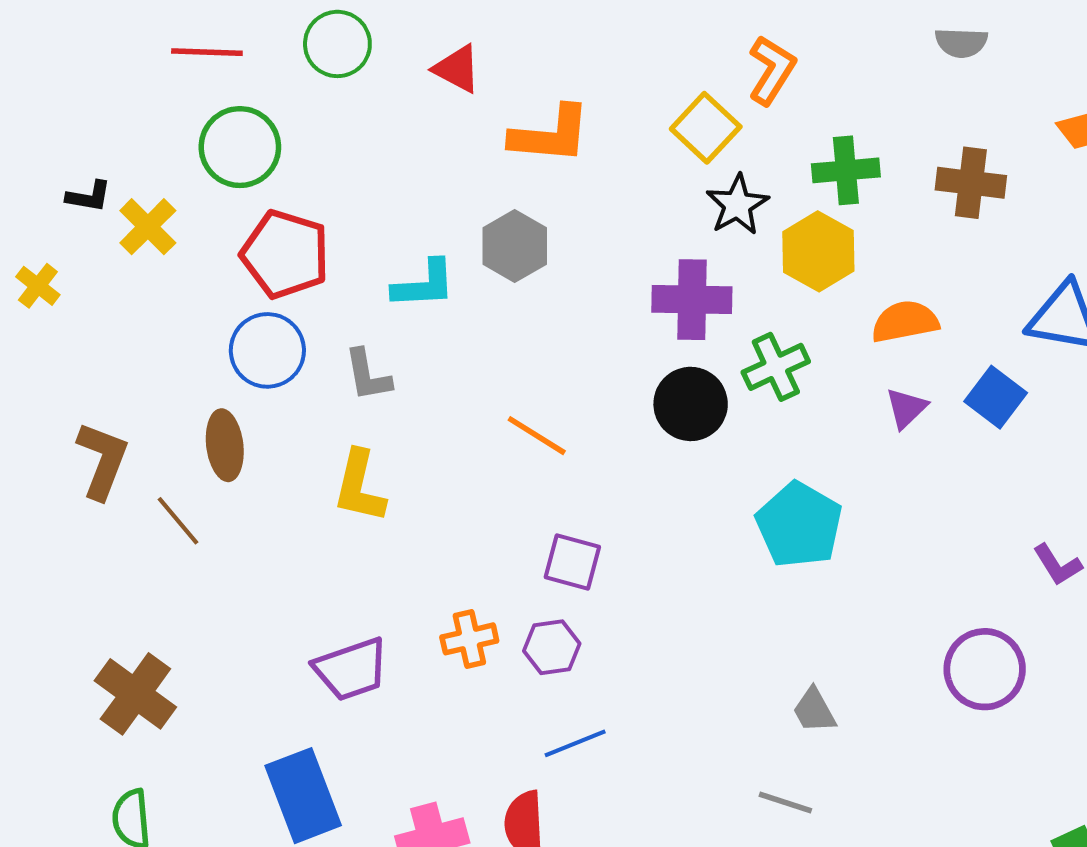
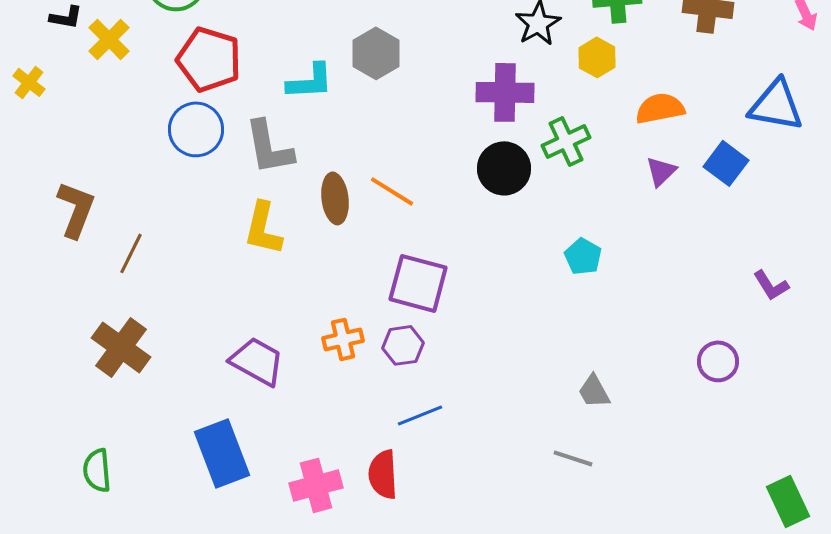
yellow hexagon: (818, 251) -> (597, 57), size x0.7
gray L-shape: (368, 375) -> (269, 147), size x1.4
brown ellipse: (225, 445) -> (335, 198), moved
brown line: (178, 521) -> (131, 253), turned 66
cyan pentagon: (799, 525) -> (583, 256), size x0.6
purple square: (572, 562) -> (418, 283), size x1.4
purple trapezoid: (351, 669) -> (257, 361), turned -132
purple circle: (985, 669) -> (718, 361), size x0.7
brown cross: (135, 694) -> (121, 347), moved

